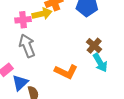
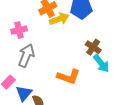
yellow arrow: (42, 14) -> (59, 19), moved
gray arrow: (27, 46) -> (26, 56), turned 50

